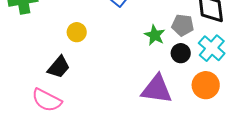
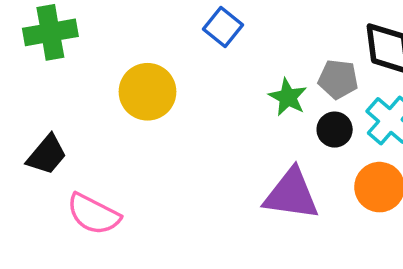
yellow circle: (77, 32) -> (148, 92), size x1.6
black trapezoid: (59, 67) -> (47, 155), moved

